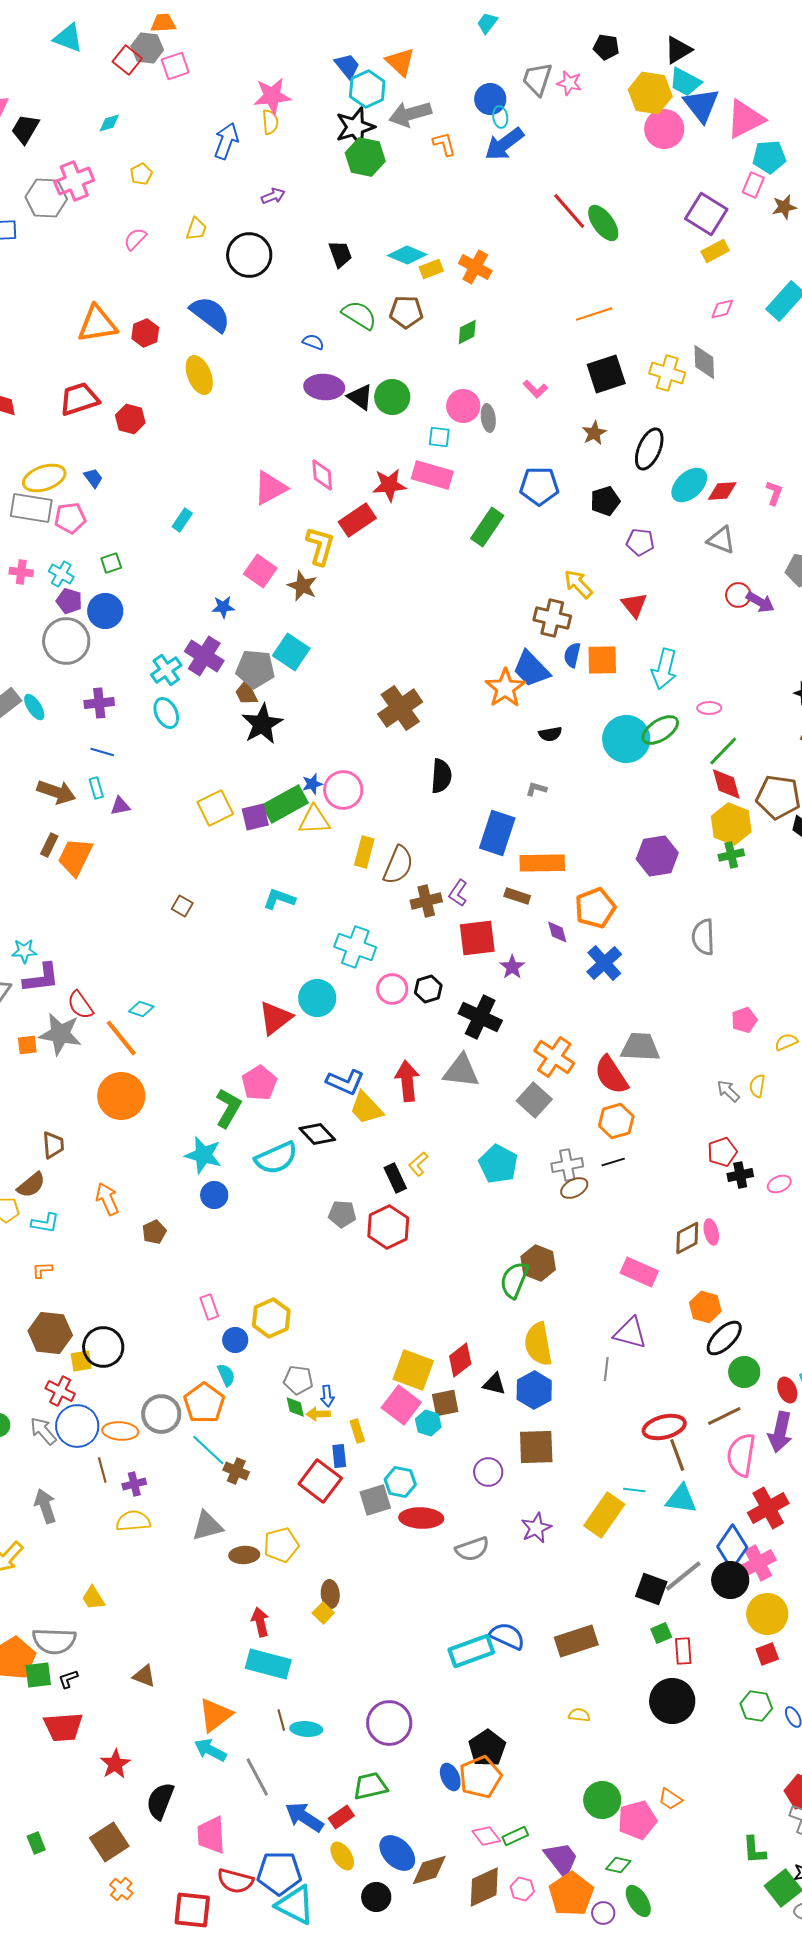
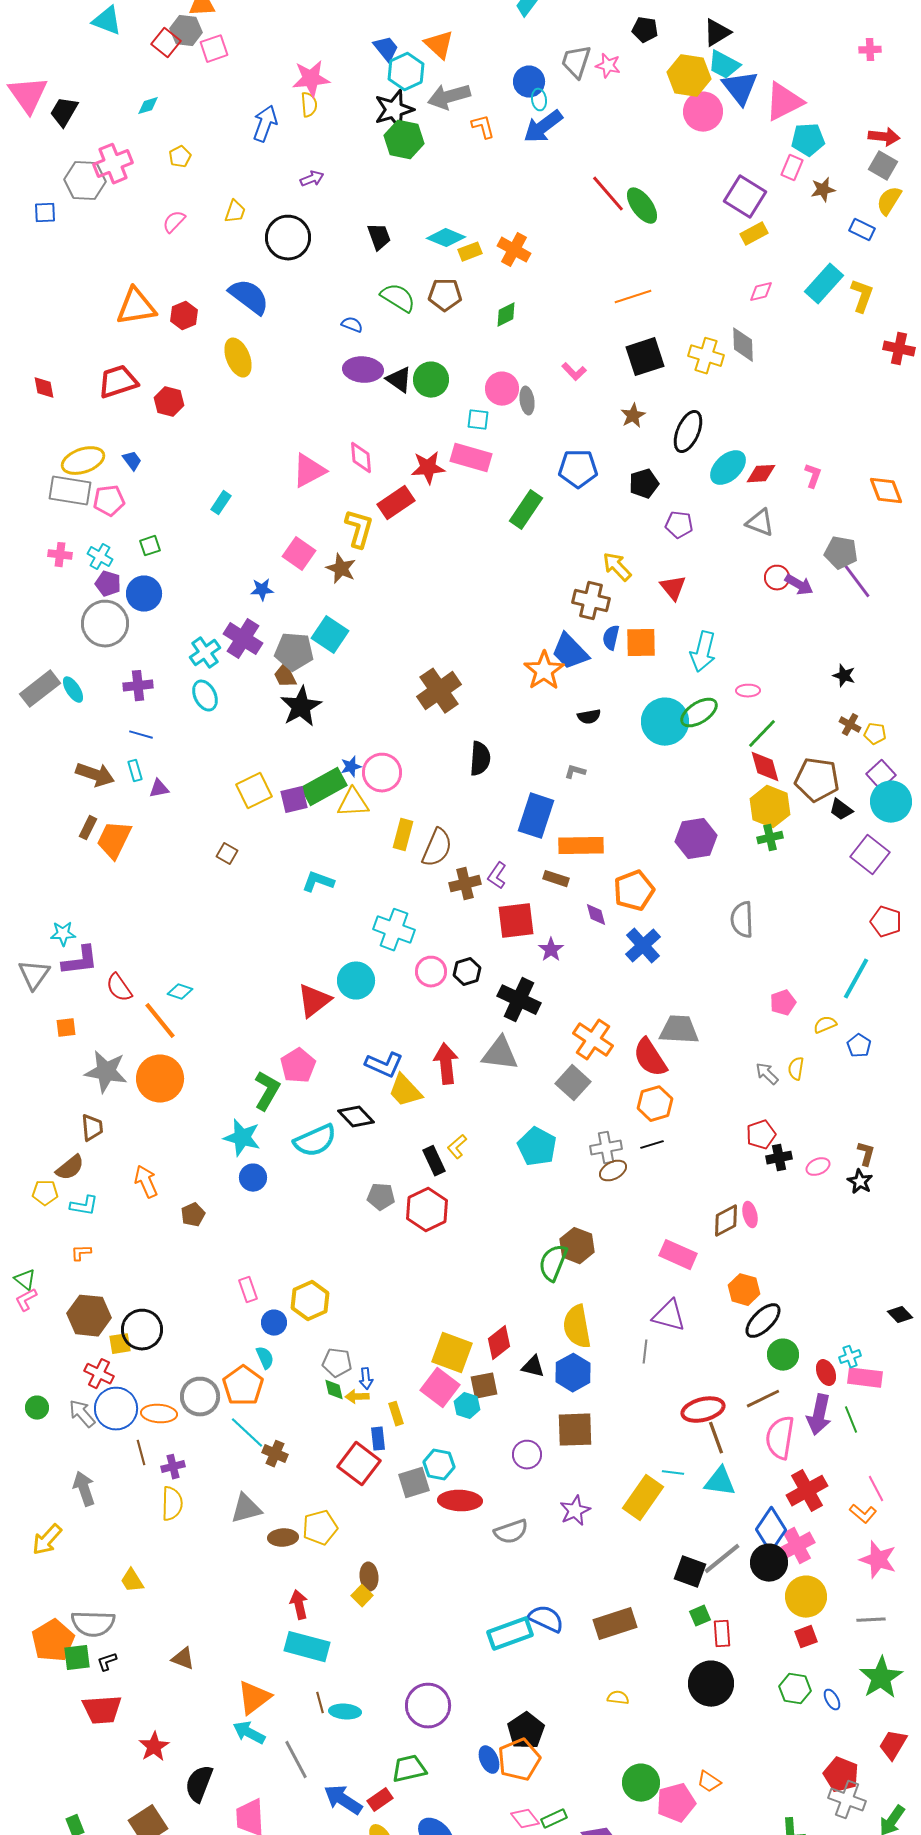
brown square: (182, 906) -> (227, 854), moved
gray star: (60, 1034) -> (106, 1072), moved
yellow semicircle: (133, 1521) -> (172, 1504), turned 96

